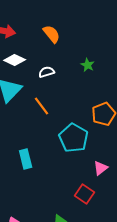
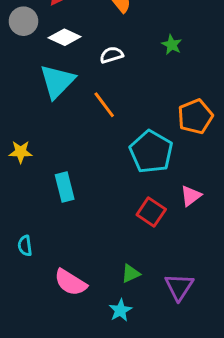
cyan rectangle: (26, 159) -> (65, 187), moved
red square: (85, 194) -> (151, 212), moved

